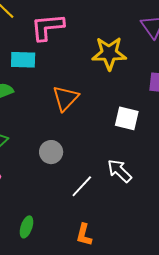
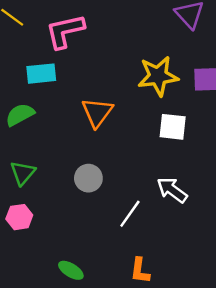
yellow star: (109, 53) -> (158, 76), moved
green ellipse: (26, 227) -> (71, 270), turned -70

